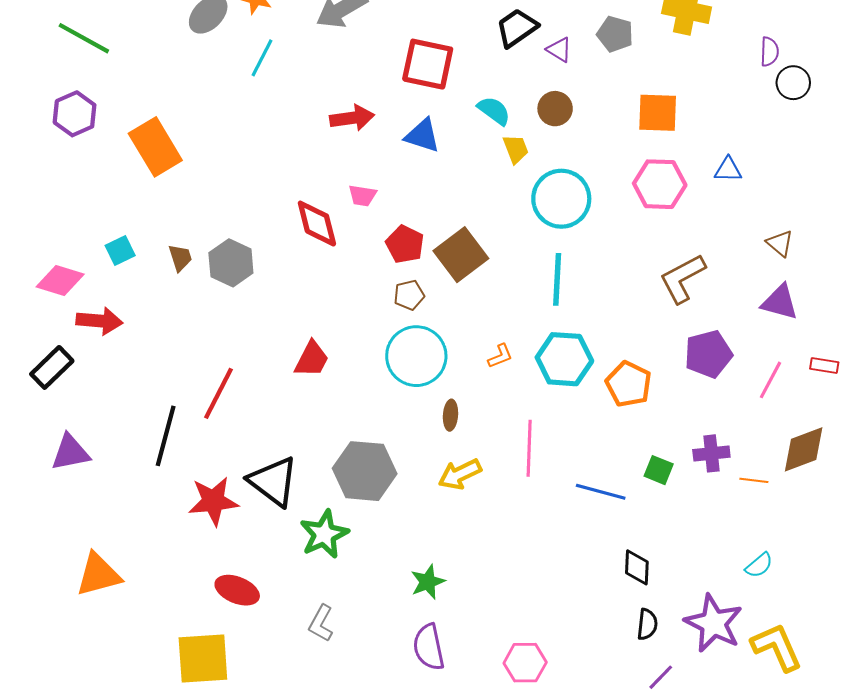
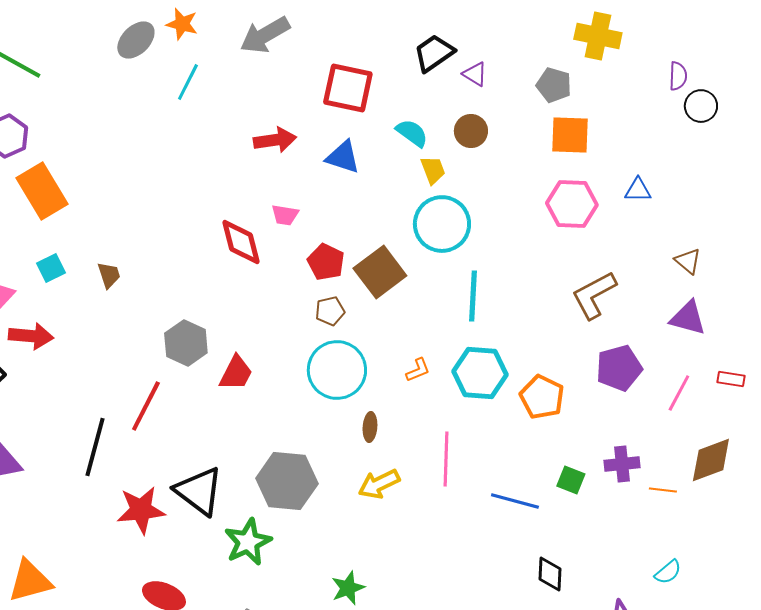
gray pentagon: (615, 34) -> (554, 85), moved
orange rectangle: (155, 147) -> (42, 191), moved
cyan circle: (561, 199) -> (442, 224), moved
gray hexagon: (231, 263) -> (186, 343), moved

